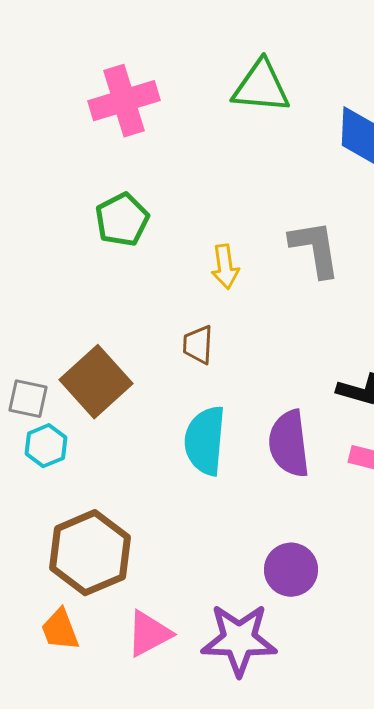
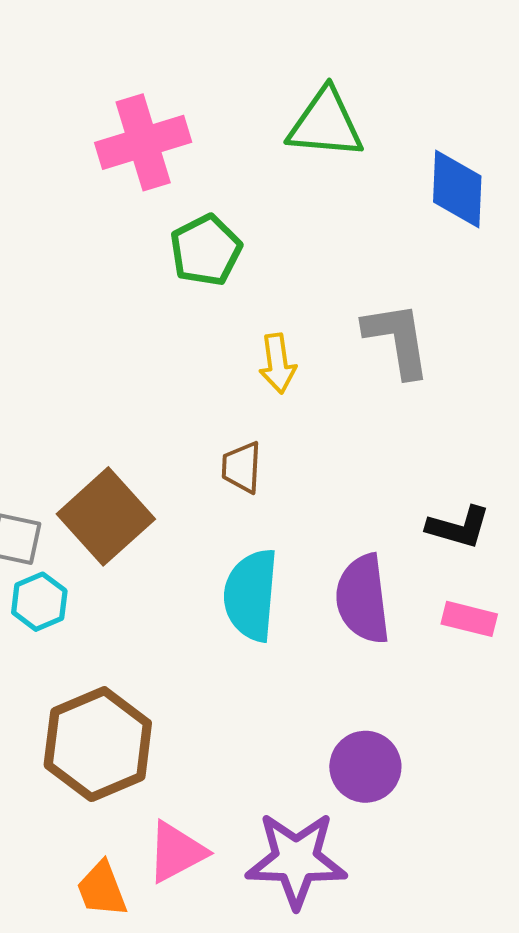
green pentagon: (122, 220) -> (206, 250), moved
orange trapezoid: (60, 630) -> (102, 889), moved

